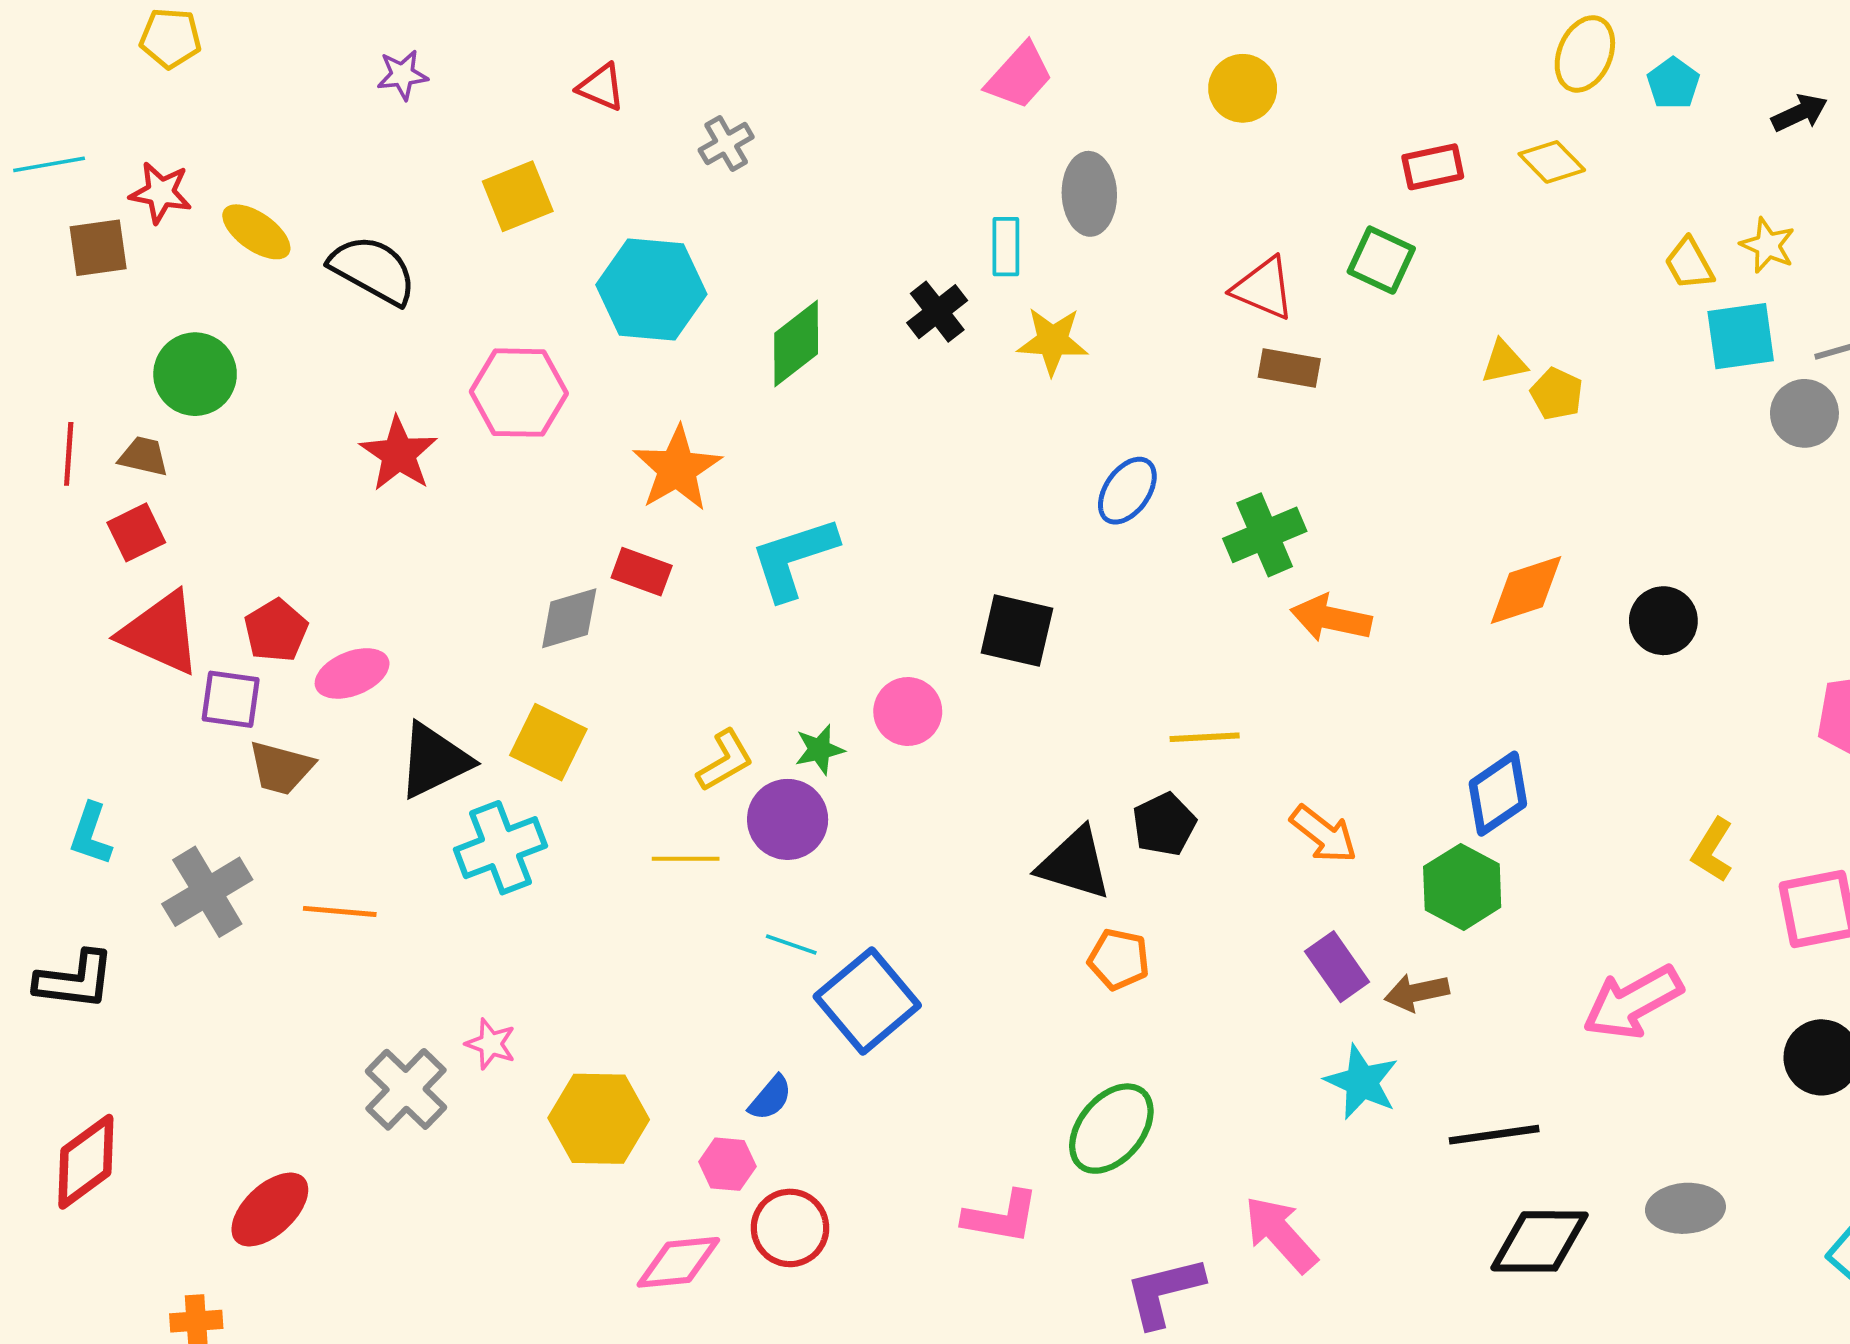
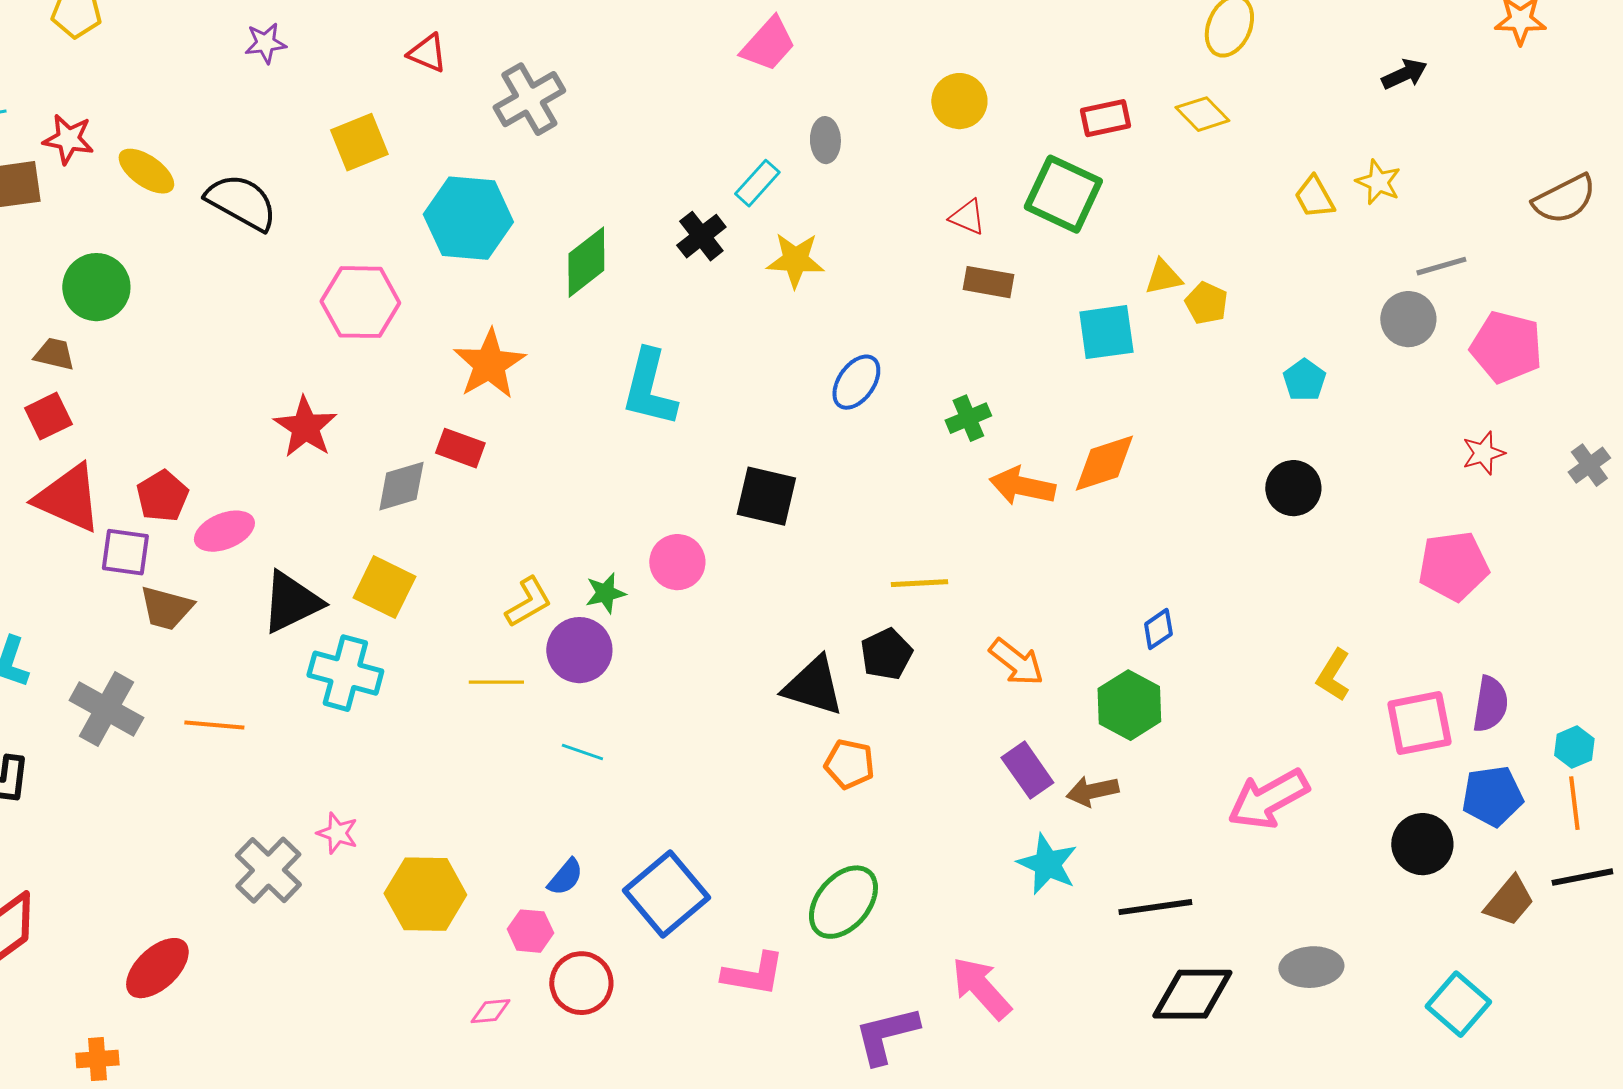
cyan pentagon: (1673, 83) -> (1304, 380), moved
yellow circle: (1243, 88) -> (959, 101), moved
gray cross: (726, 144) -> (529, 99), size x1.6
gray ellipse: (1089, 194) -> (825, 140), size x0.7
cyan rectangle: (1006, 247) -> (757, 183), turned 42
green square: (1381, 260) -> (1063, 194), size x1.4
red triangle: (1263, 288) -> (967, 217), size x0.7
cyan square: (1741, 336) -> (1106, 332), moved
red star: (399, 454) -> (305, 427), moved
green cross: (1265, 535) -> (968, 418), size x0.7
cyan L-shape: (794, 558) -> (649, 388), moved, turned -58
orange diamond: (1526, 590) -> (1104, 463), moved
blue diamond: (1498, 794) -> (1158, 629), size x0.6
cyan cross: (500, 848) -> (345, 673), turned 36
gray cross: (207, 892) -> (106, 709), turned -30
blue square: (867, 1001) -> (666, 894), moved
pink diamond: (678, 1262) -> (490, 1011), size x0.6

